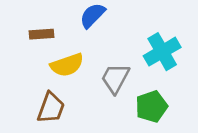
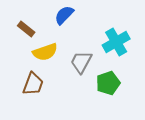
brown rectangle: (42, 34) -> (26, 29), turned 42

